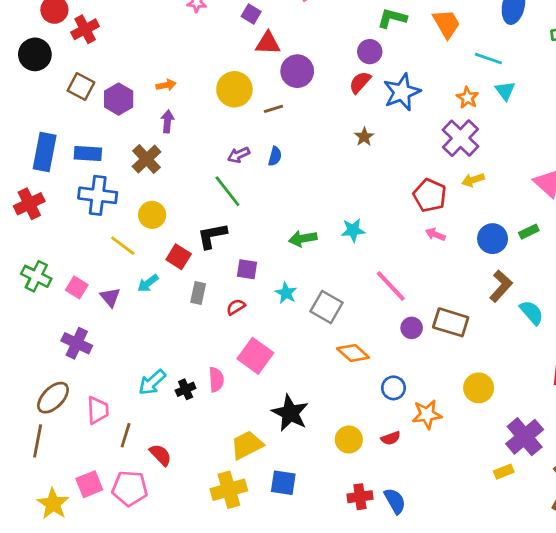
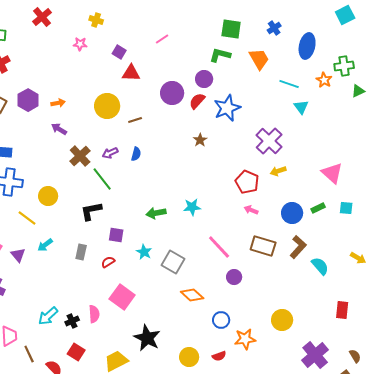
purple circle: (297, 71) -> (172, 93), moved
orange star: (467, 98) -> (324, 80), moved
purple hexagon: (119, 99) -> (28, 100), moved
purple arrow: (167, 121) -> (59, 129), turned -63
brown cross: (147, 159) -> (80, 156), moved
red square: (179, 257) -> (76, 352), moved
brown rectangle: (451, 322) -> (263, 246), moved
brown line: (126, 435) -> (29, 354), turned -42

